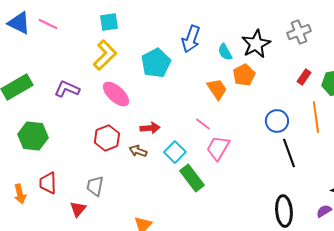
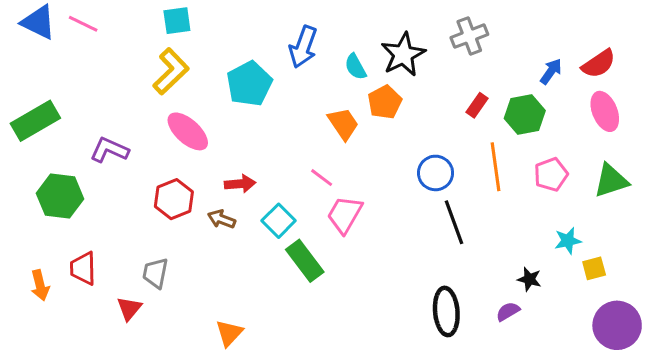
purple L-shape: (67, 89) -> (109, 150), moved

